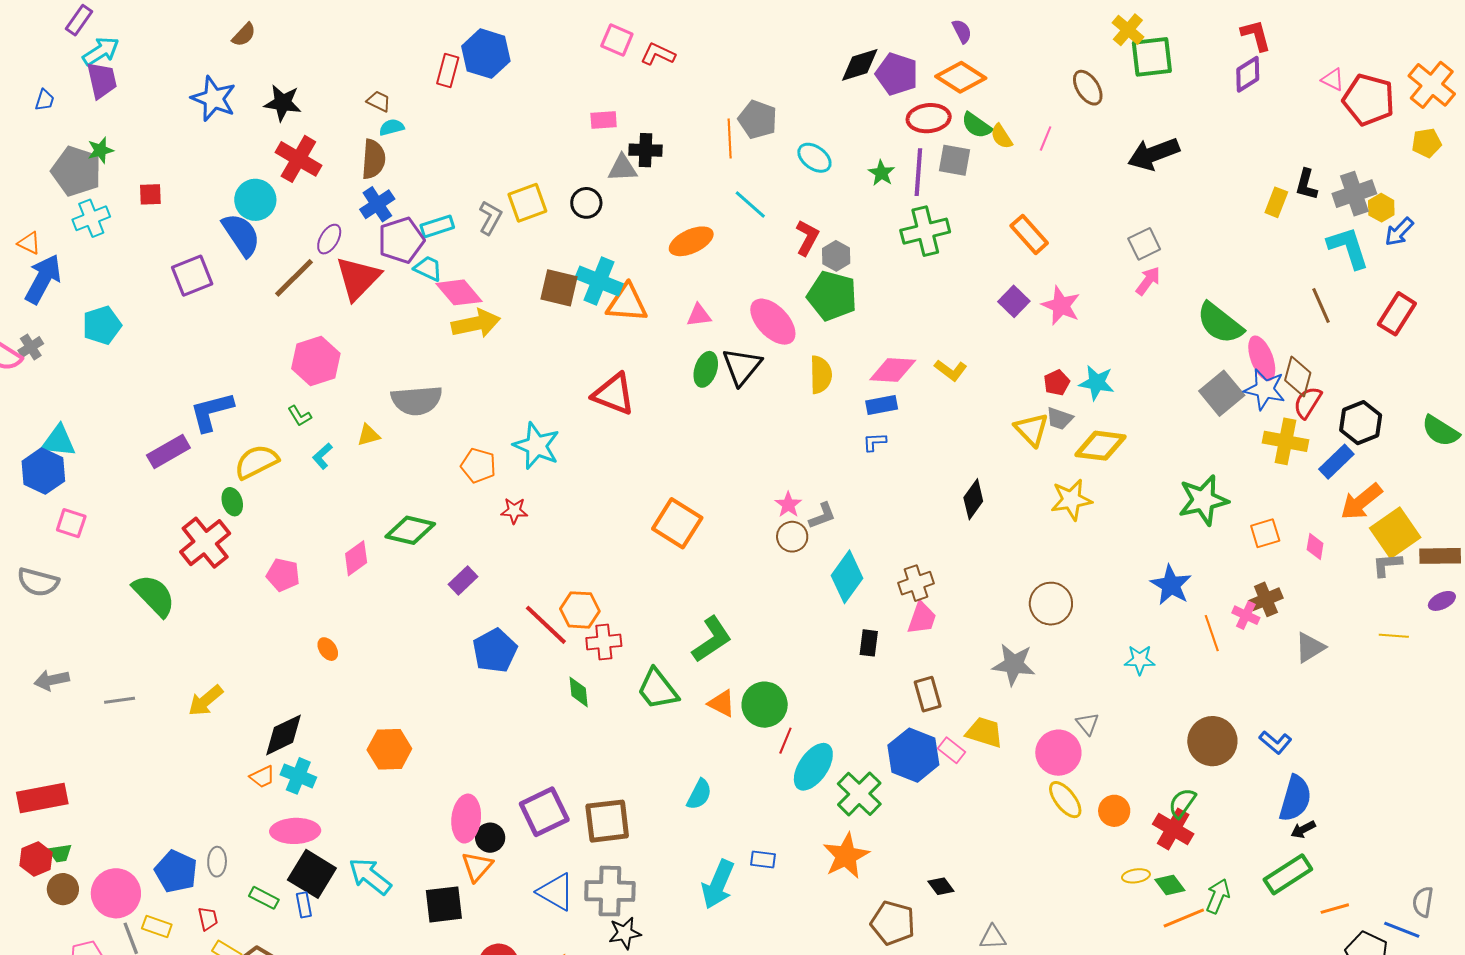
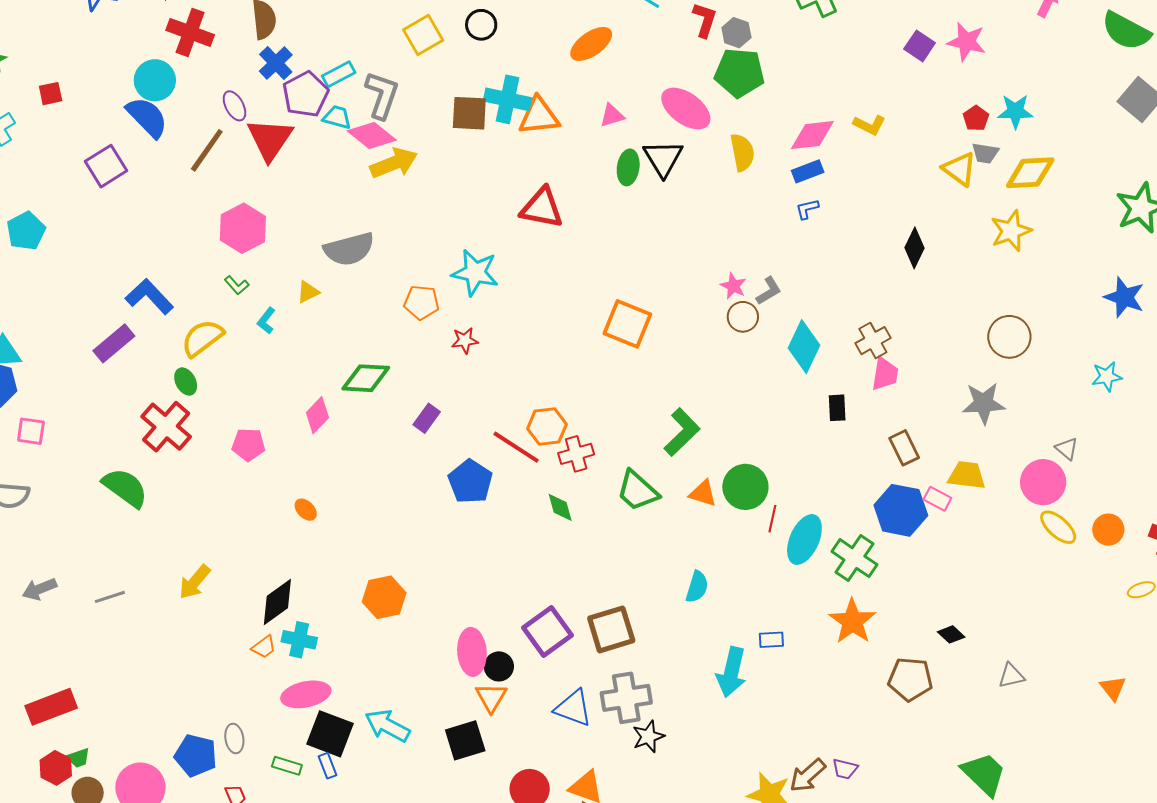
gray L-shape: (490, 218) -> (382, 95), moved, size x1.4
purple ellipse: (329, 239) -> (235, 106), turned -48
blue L-shape: (212, 412) -> (149, 297), turned 72

